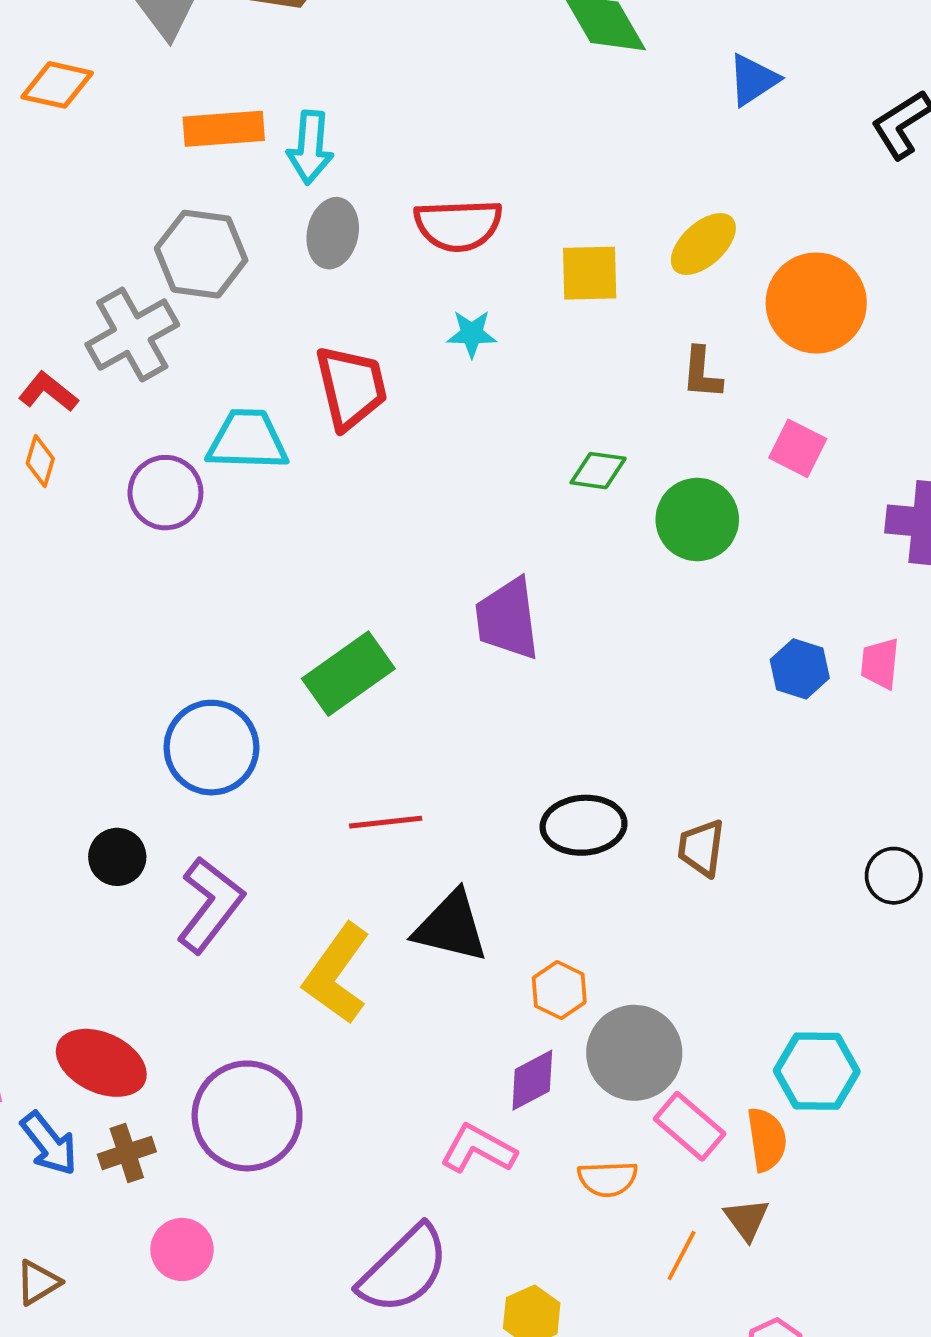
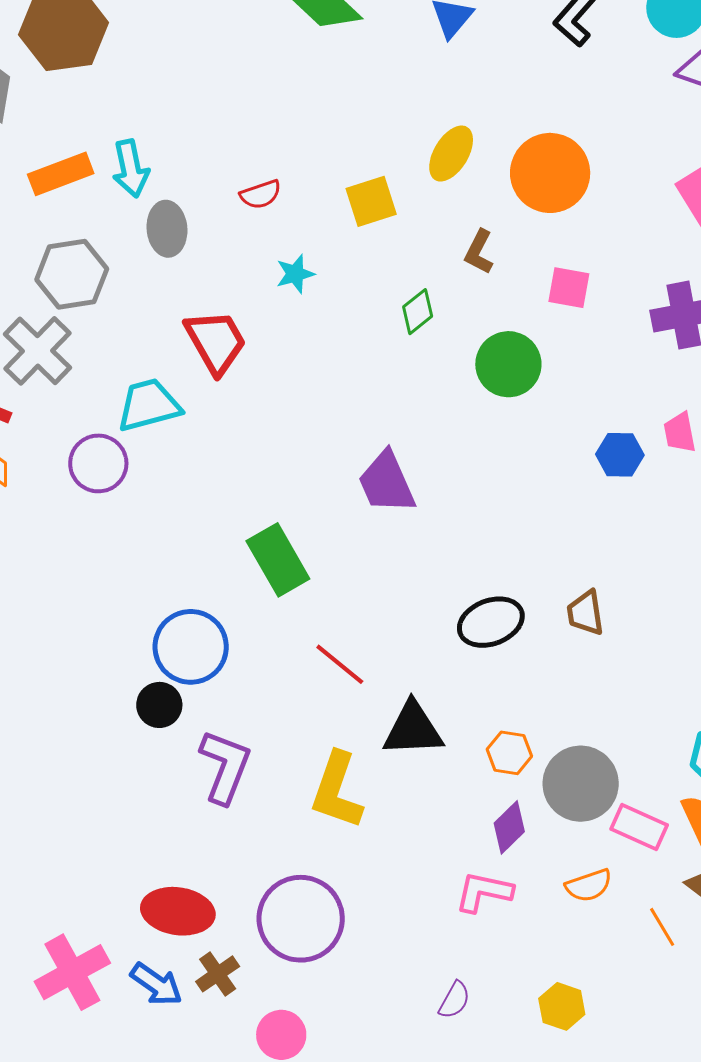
red semicircle: (458, 225) -> (261, 194), size x0.6
brown L-shape: (702, 373) -> (479, 252), turned 39
green diamond: (598, 471) -> (418, 312), moved, turned -30
green rectangle: (348, 674) -> (278, 560), turned -68
red line: (386, 822) -> (340, 664), turned 62
black circle: (117, 857) -> (159, 705), moved
orange line: (682, 1255) -> (662, 927), turned -42
purple semicircle: (404, 1269) -> (454, 1000), size x0.5

